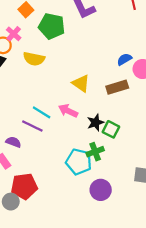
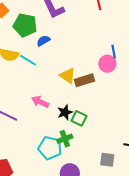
blue semicircle: (124, 59) -> (43, 41), moved
yellow triangle: (81, 83) -> (68, 76), moved
cyan line: (42, 112) -> (28, 60), moved

